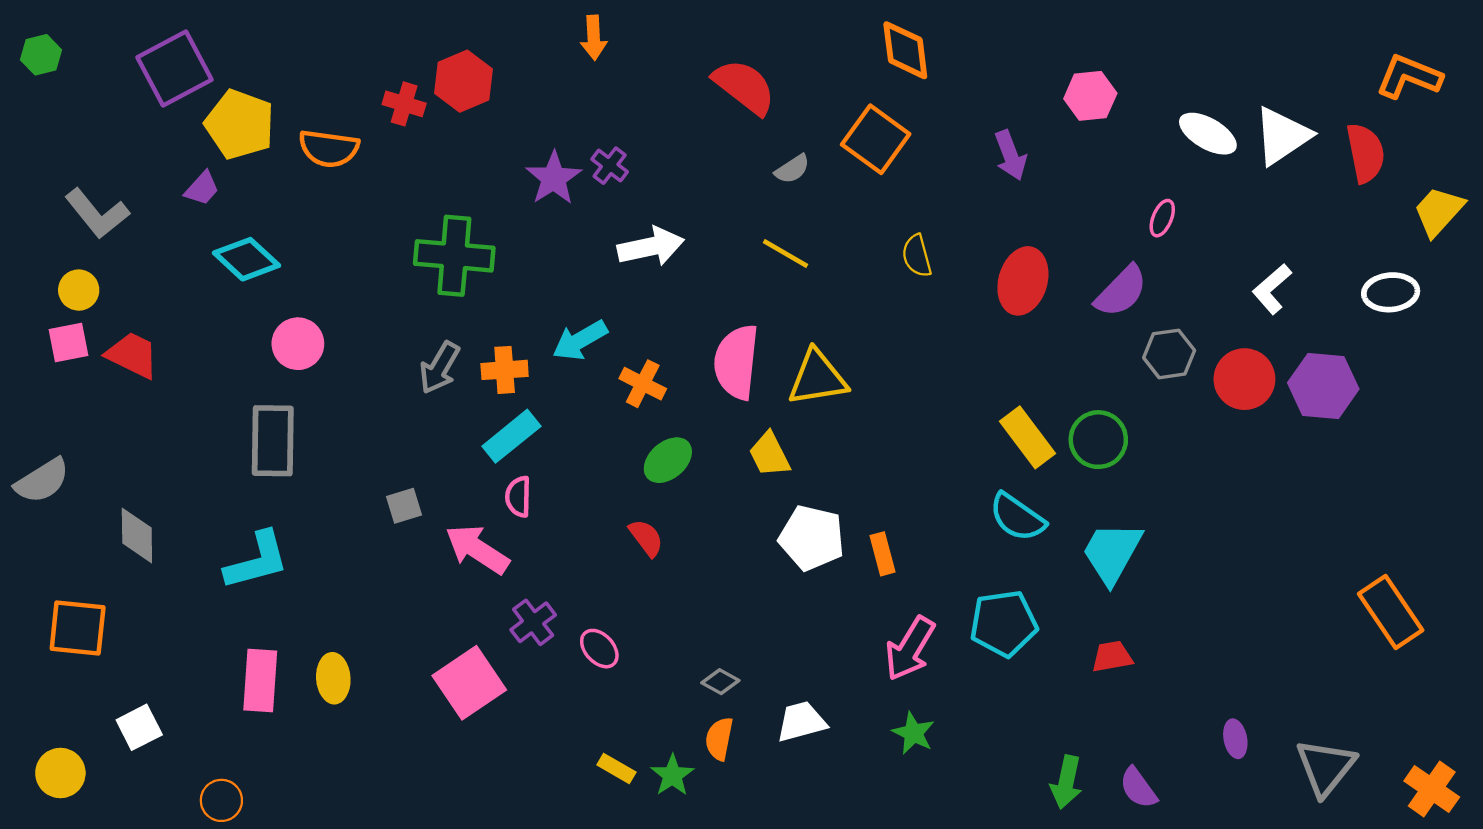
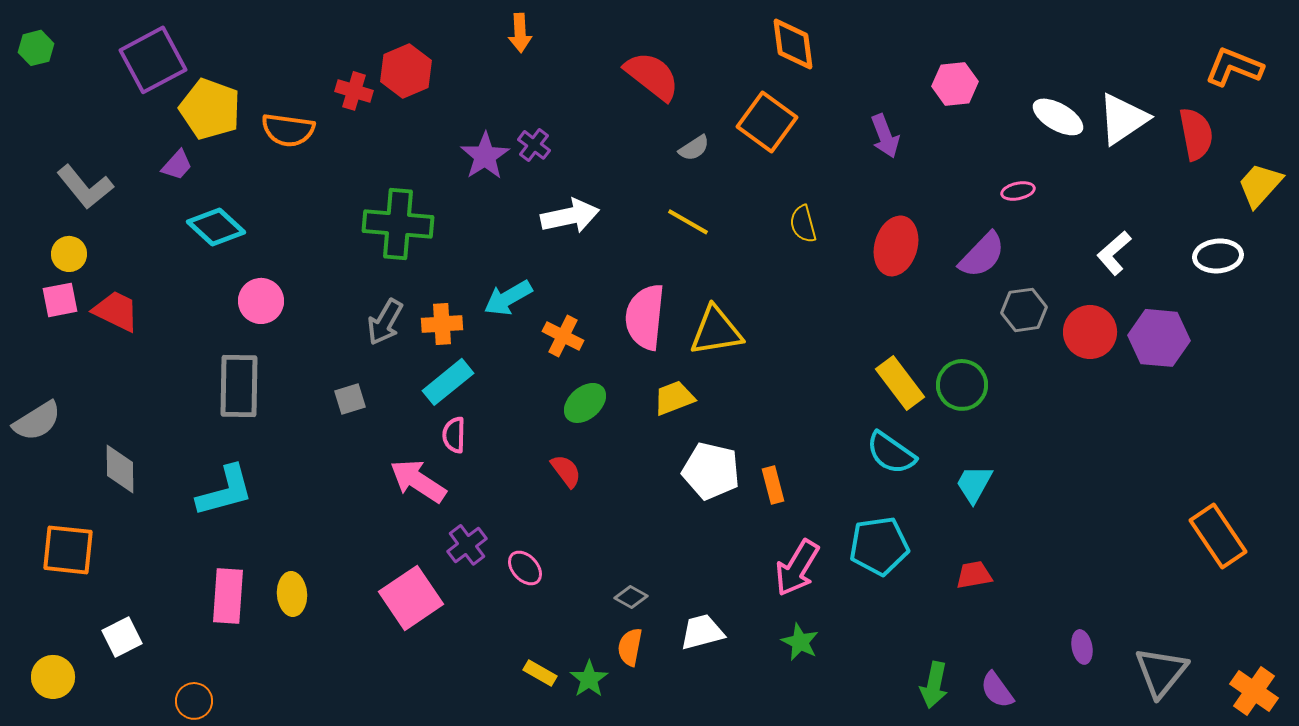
pink ellipse: (1162, 218) -> (1018, 191), turned 56
yellow trapezoid: (769, 454) -> (674, 398), turned 96
gray square: (404, 506) -> (350, 399), moved
cyan trapezoid: (1112, 553) -> (974, 484), size x0.7

